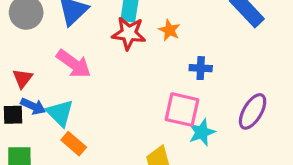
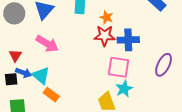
red star: (129, 33) -> (105, 36), moved
blue cross: (201, 68) -> (128, 40), size x1.5
cyan star: (202, 132) -> (124, 89), moved

